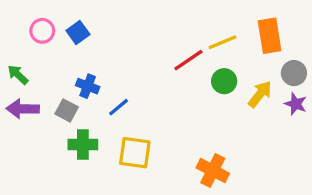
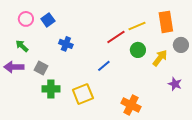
green arrow: (18, 75) -> (22, 46), moved
blue cross: (88, 86) -> (66, 44), moved
purple star: (296, 104) -> (175, 84), moved
blue line: (119, 107) -> (104, 66), moved
yellow square: (135, 153) -> (83, 94), turned -30

